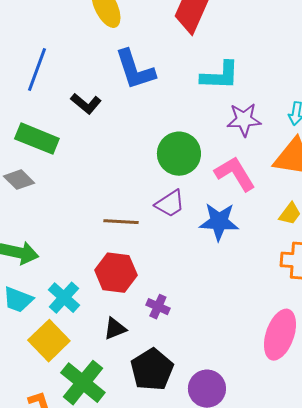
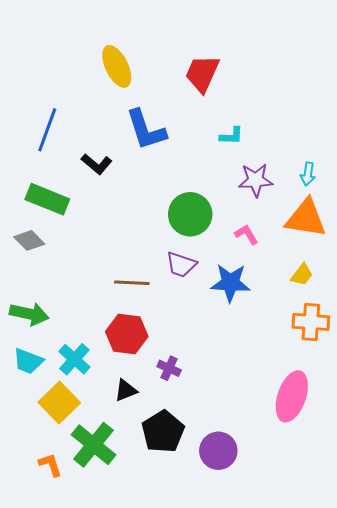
cyan L-shape: (220, 76) -> (231, 136), size x0.6
pink L-shape: (235, 174) -> (246, 234), size x0.6
purple trapezoid: (170, 204) -> (181, 265), turned 52

